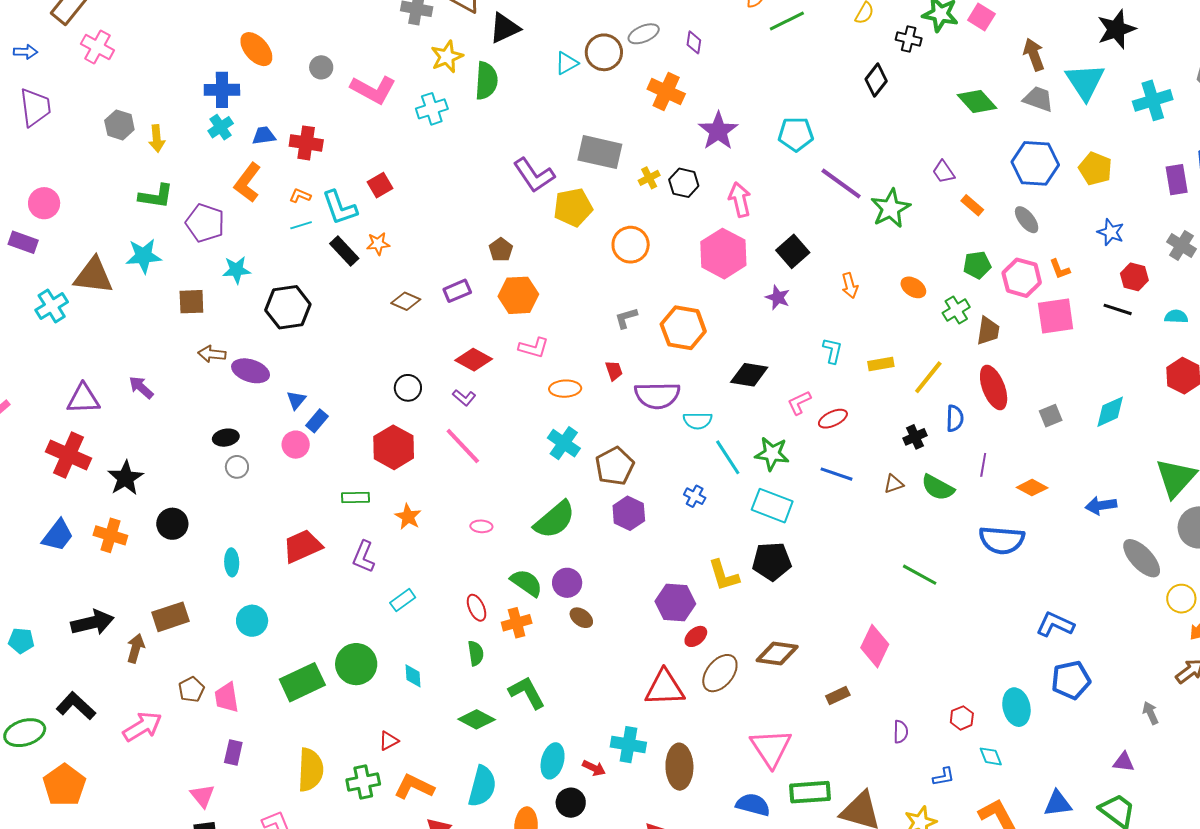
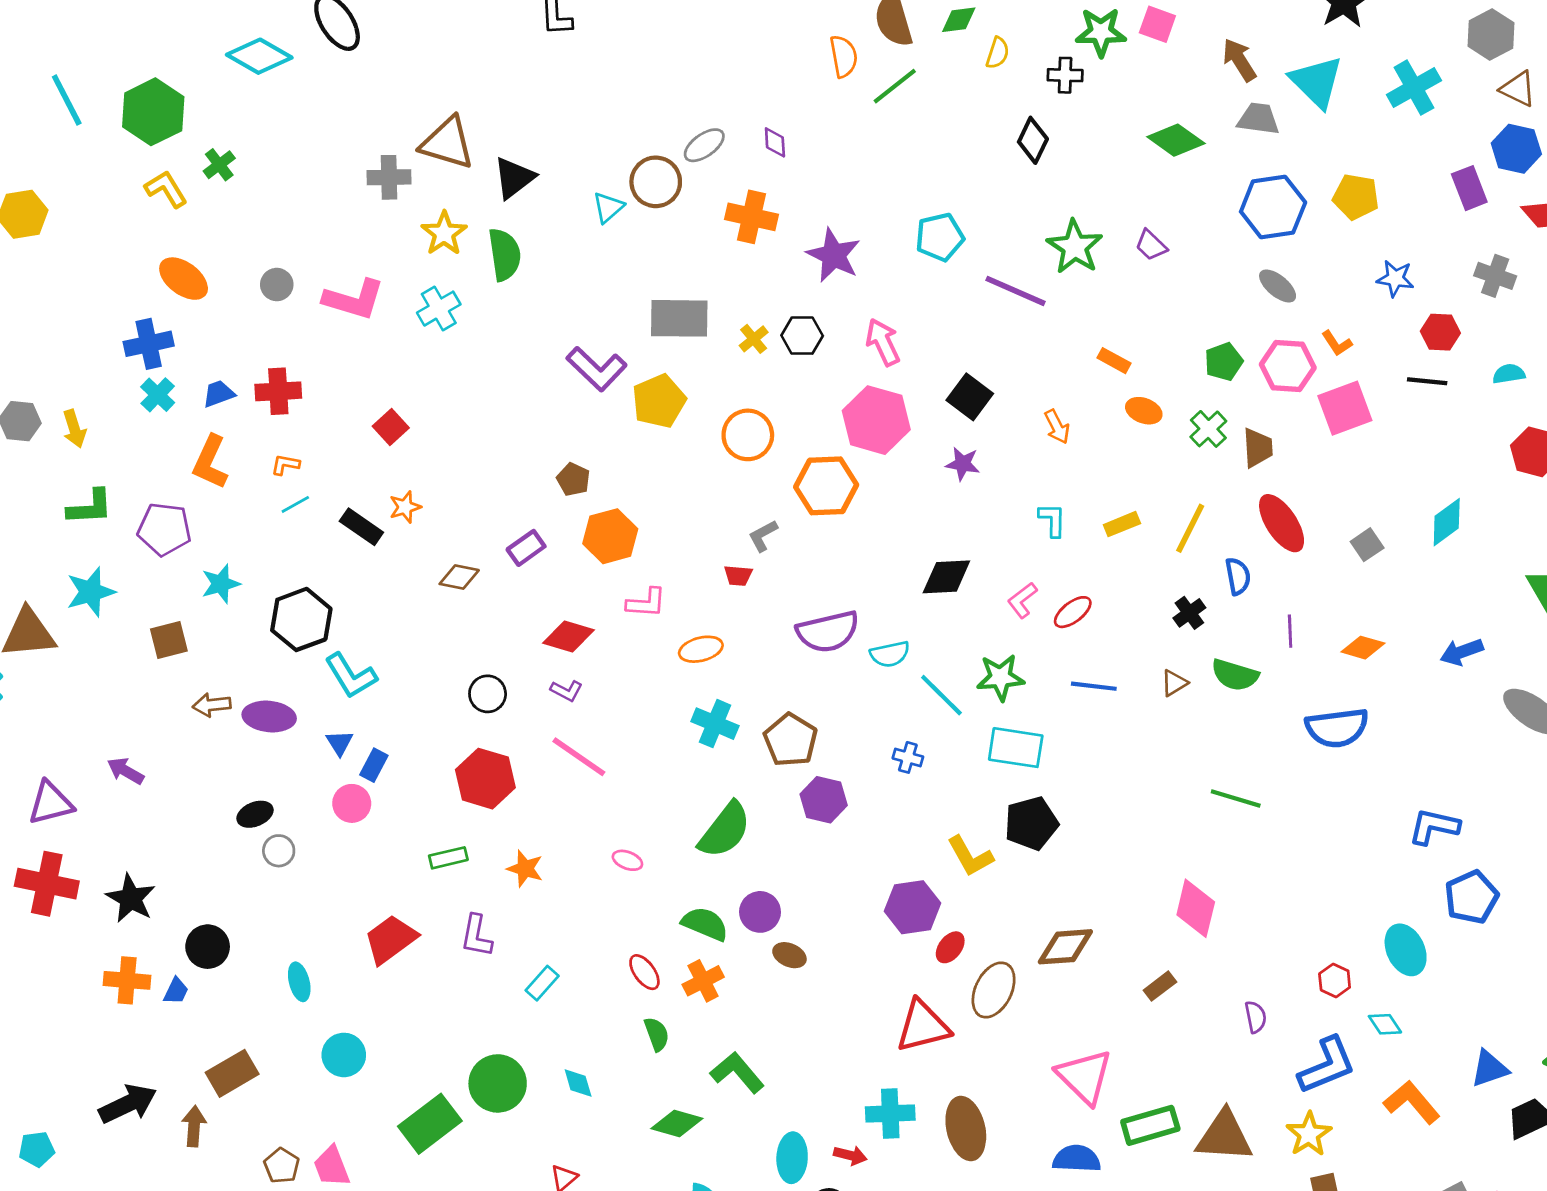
orange rectangle: (972, 205) -> (1114, 361), moved
cyan L-shape: (340, 208) -> (351, 676), moved
green star: (891, 208) -> (1075, 247), moved
orange hexagon: (683, 328) -> (826, 486), moved
red trapezoid: (614, 371) -> (738, 576), moved, turned 125
pink ellipse: (481, 526) -> (627, 860), turned 30
blue trapezoid: (58, 535) -> (176, 991), moved, size x0.6
blue L-shape: (944, 777) -> (1327, 1065), size x2.0

